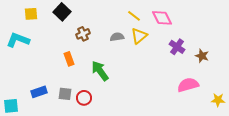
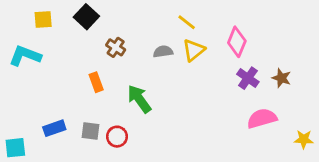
pink diamond: (162, 18) -> (237, 42), moved, turned 50
brown cross: (83, 34) -> (116, 47), turned -32
purple cross: (177, 47) -> (248, 78), moved

